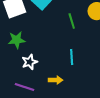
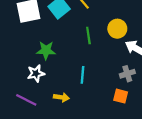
green star: (17, 40) -> (46, 50), moved

